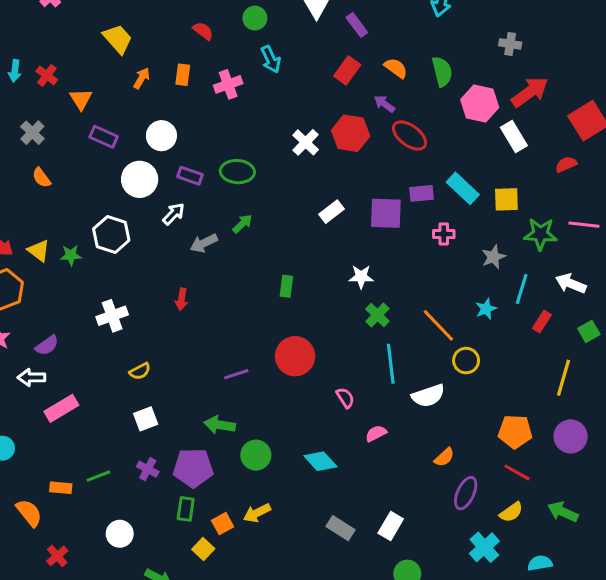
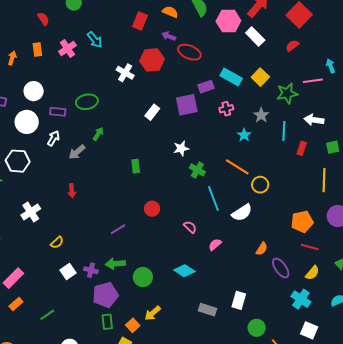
red semicircle: (203, 31) -> (43, 19), turned 32
cyan arrow: (271, 59) -> (95, 40), moved
yellow square: (506, 199) -> (260, 77), turned -30
cyan star: (486, 309) -> (244, 135), moved
green square: (589, 331) -> (333, 147), turned 32
red circle: (295, 356) -> (152, 209), size x0.6
purple cross: (148, 469) -> (91, 270), moved
orange rectangle: (61, 488) -> (16, 304), moved, turned -32
purple ellipse: (466, 493) -> (281, 268), turned -45

